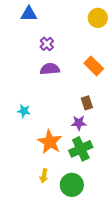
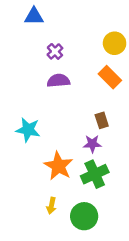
yellow circle: (98, 18) -> (115, 43), moved
cyan star: (24, 111) -> (28, 130), size x1.5

